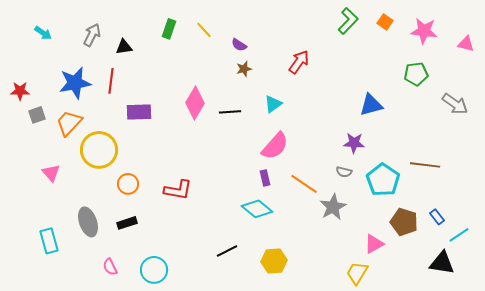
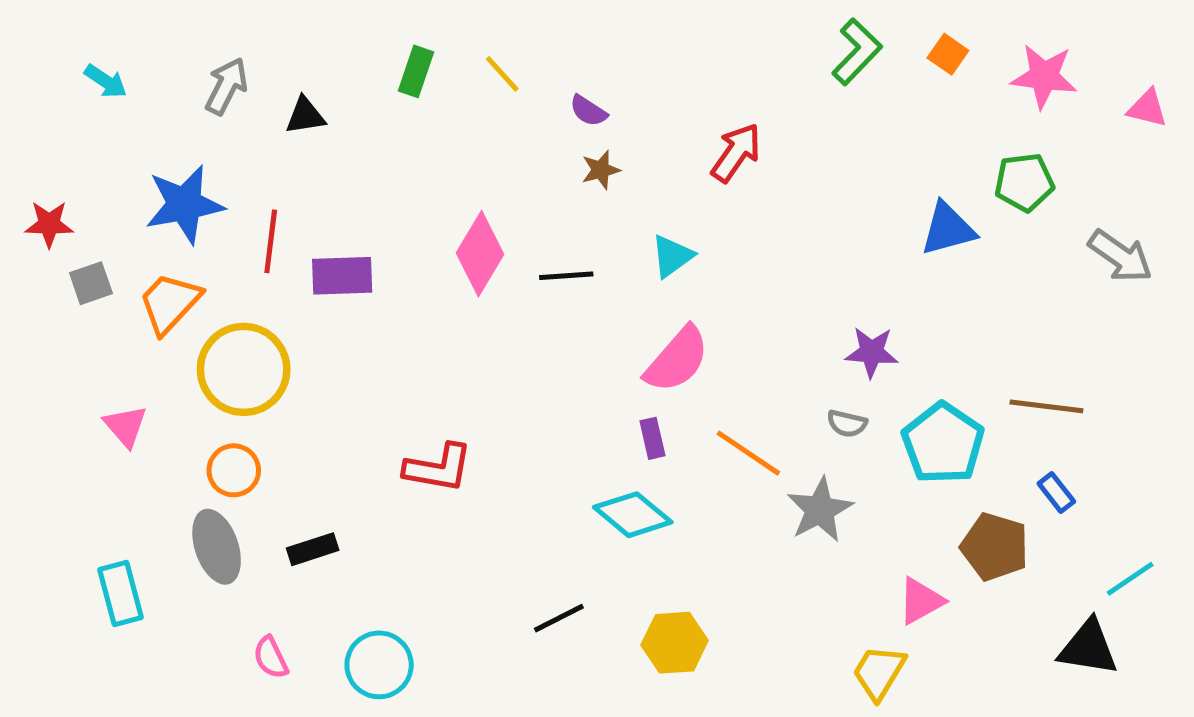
red line: (111, 81) -> (271, 241), moved
blue triangle: (371, 105) -> (948, 229), moved
orange circle: (128, 184) -> (234, 470), moved
blue rectangle: (437, 217) -> (1056, 493), moved

